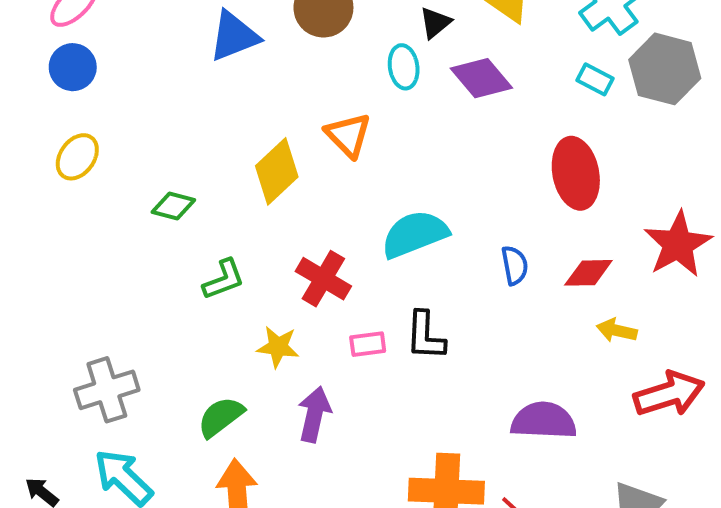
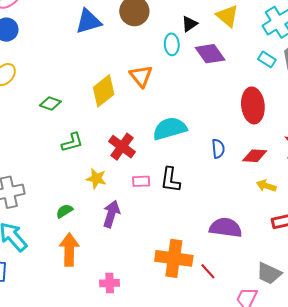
green semicircle: (221, 417) -> (64, 211), size x0.7

